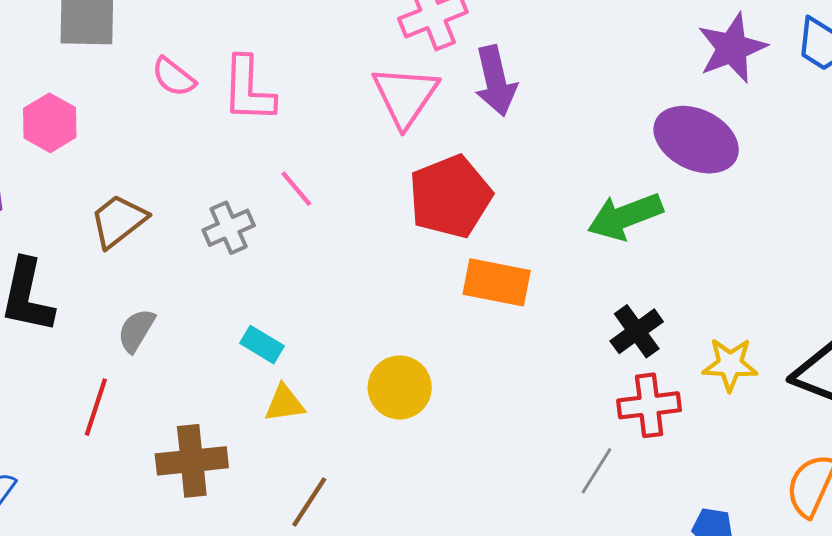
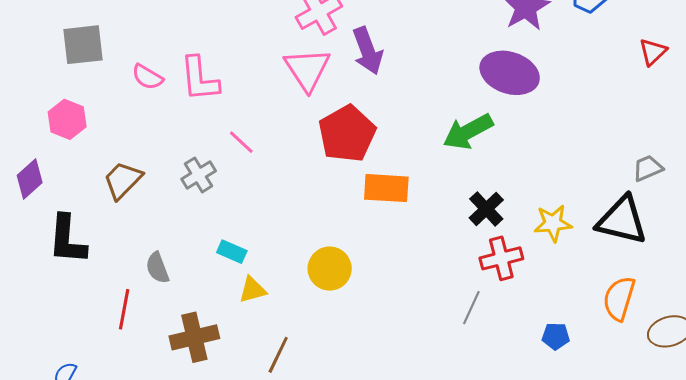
gray semicircle: (136, 330) -> (157, 268), moved, turned -44

